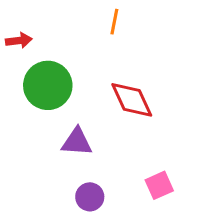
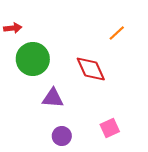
orange line: (114, 22) -> (117, 33), moved, turned 36

